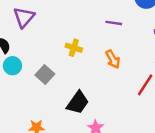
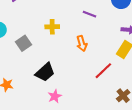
yellow cross: (74, 48) -> (52, 27), turned -32

